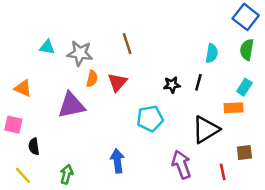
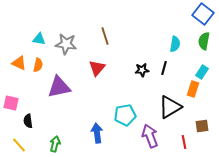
orange semicircle: (92, 79) -> (38, 65), moved
orange triangle: (23, 88) -> (19, 63), moved
orange rectangle: (234, 108) -> (193, 89), turned -70
cyan pentagon: (150, 119) -> (125, 115), moved

